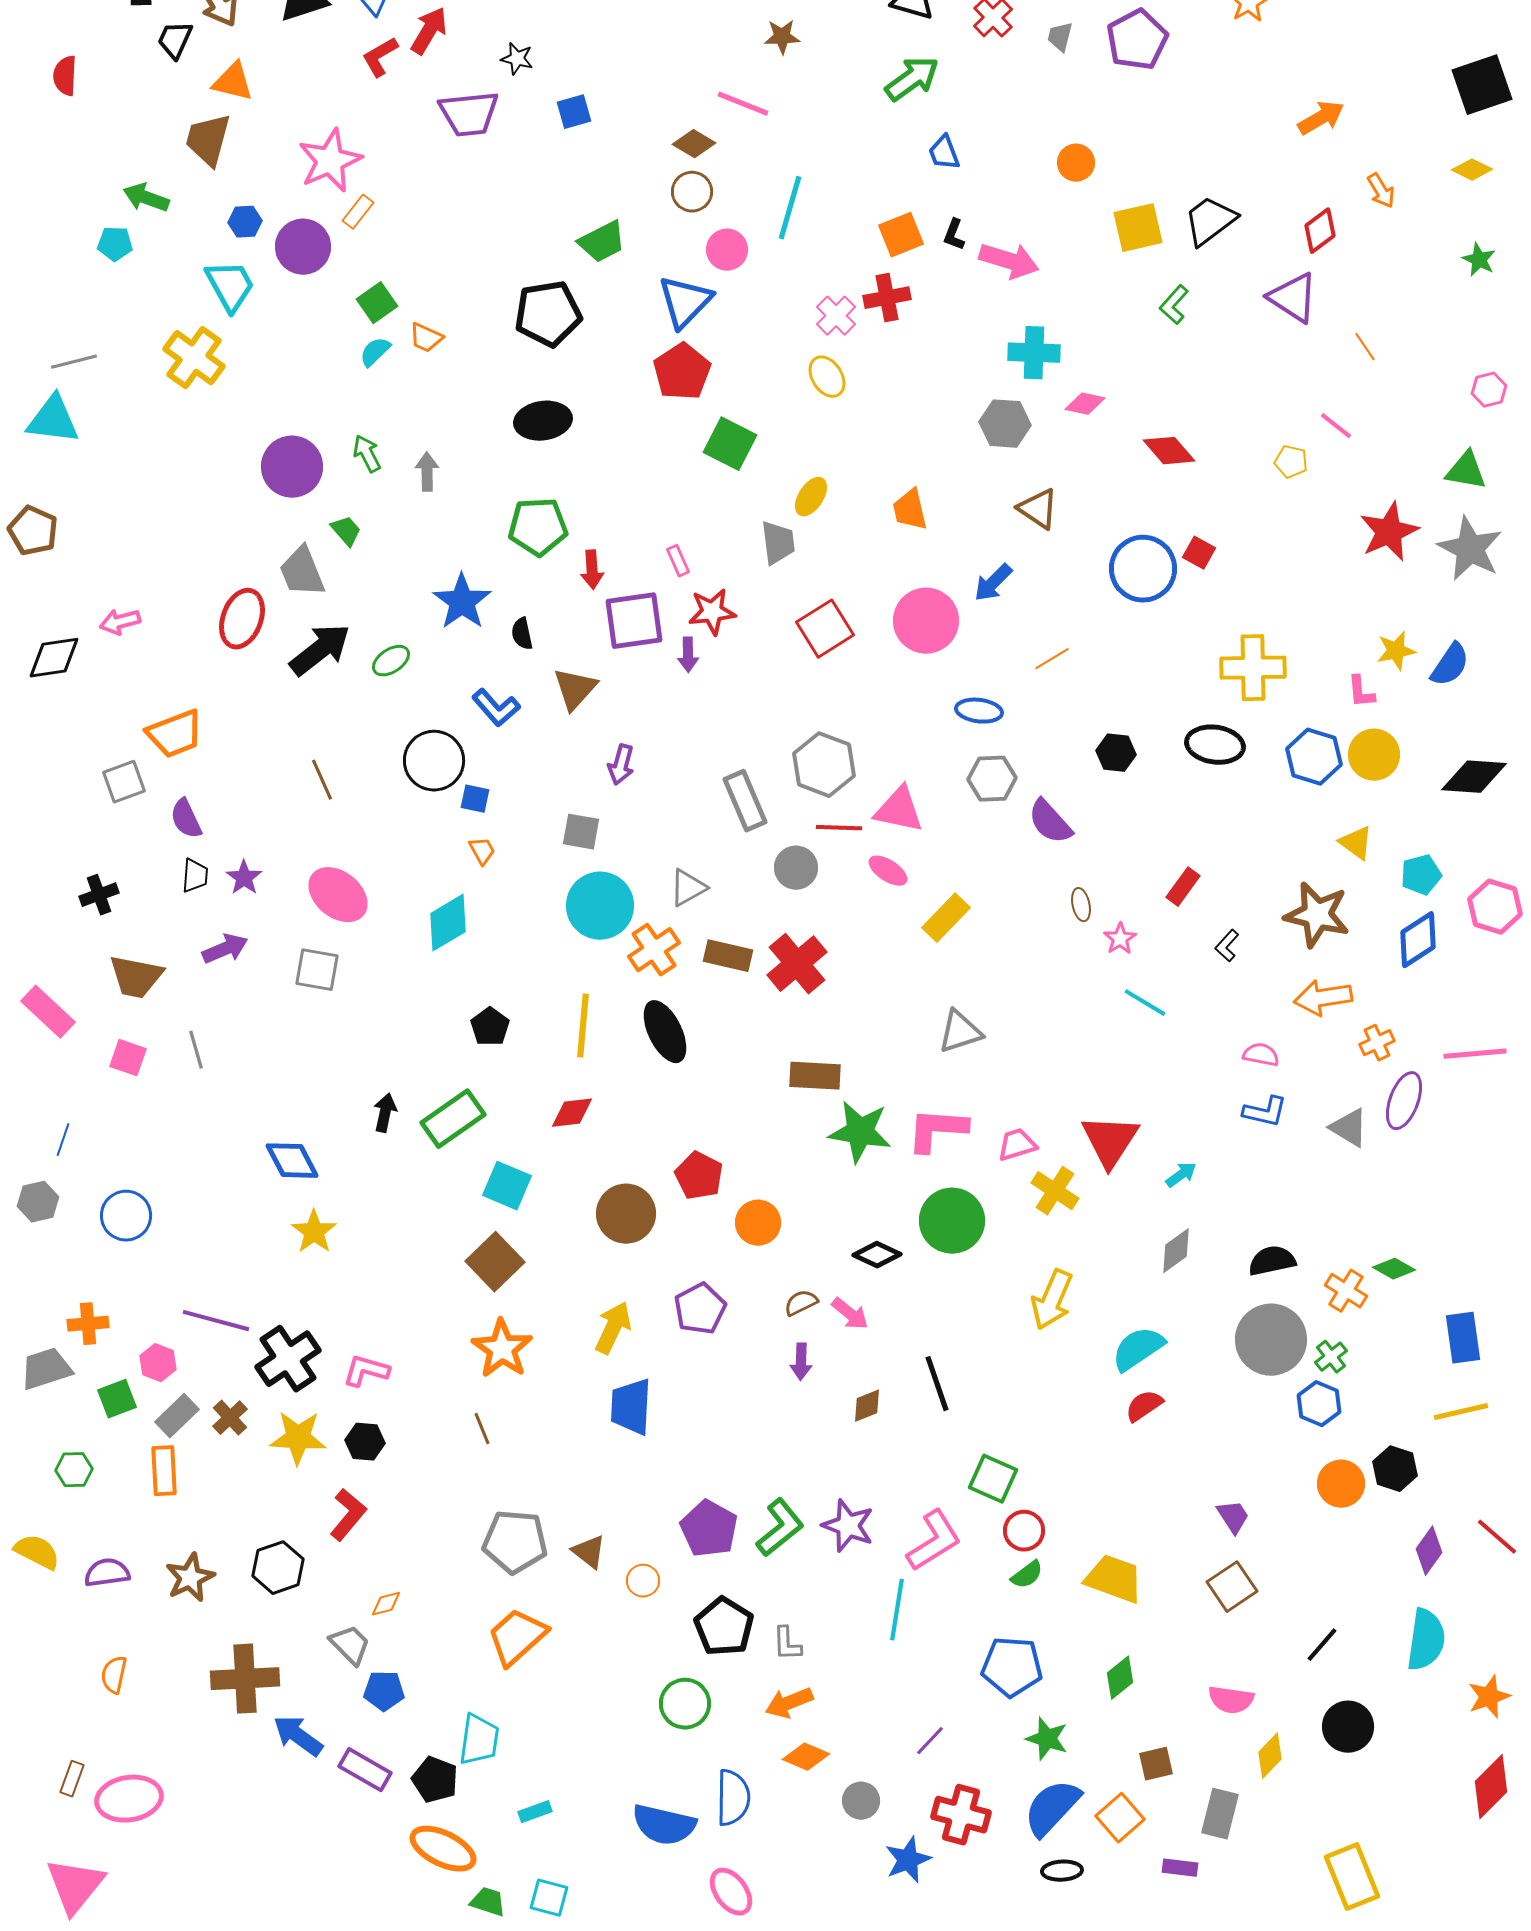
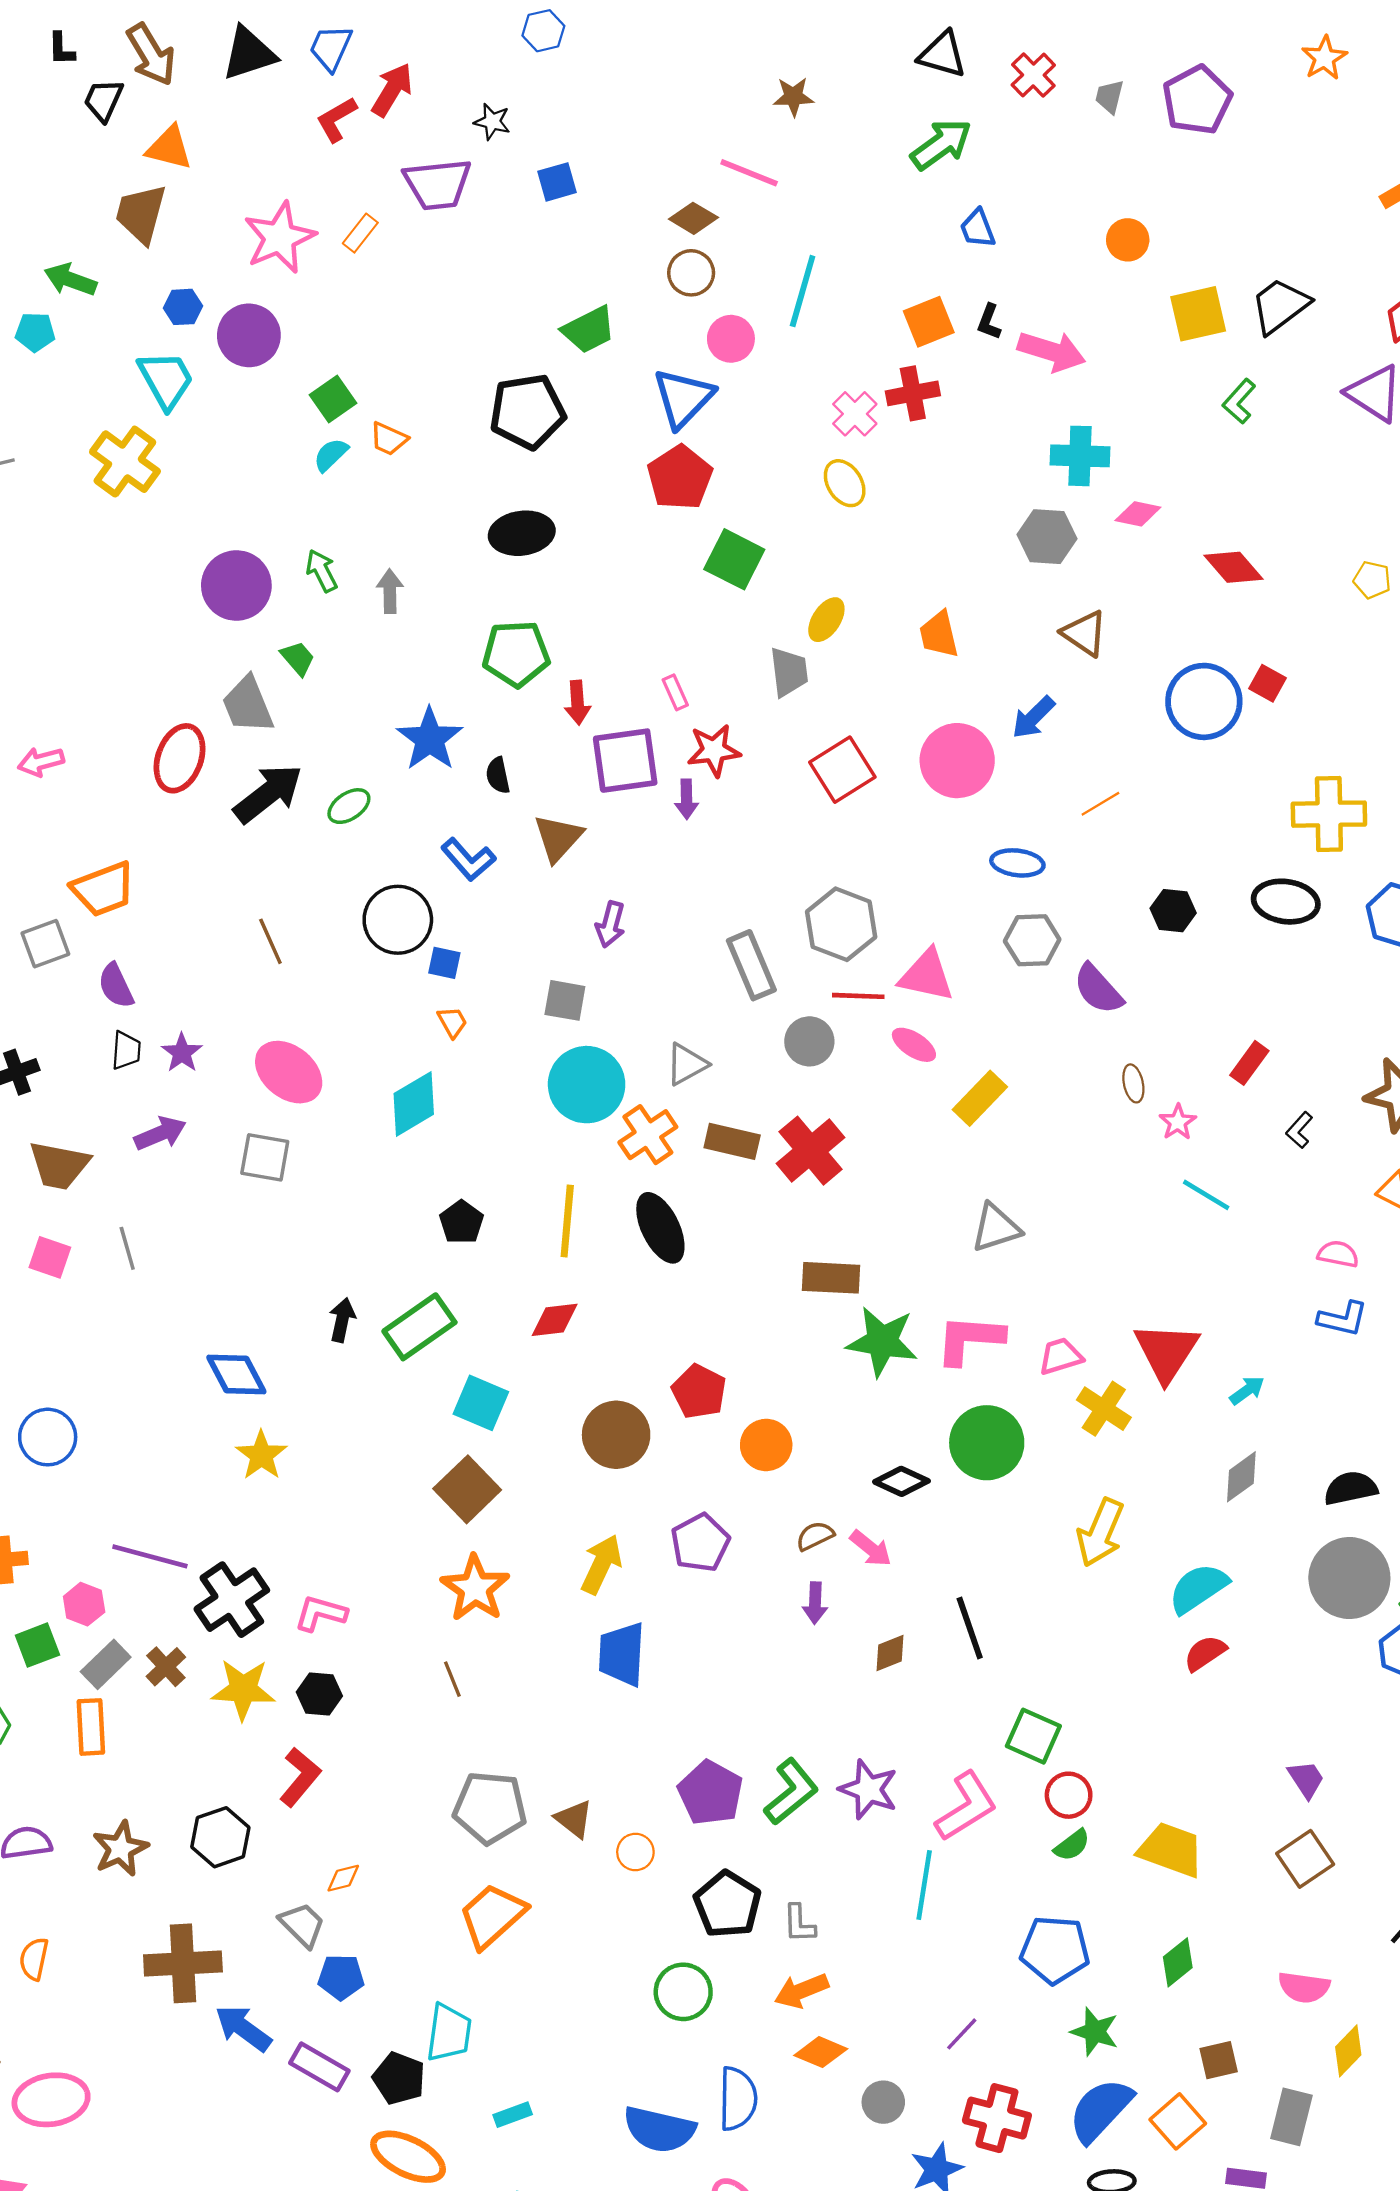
orange rectangle: (358, 212) -> (360, 233), moved

